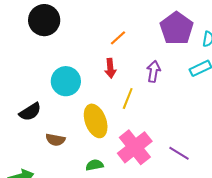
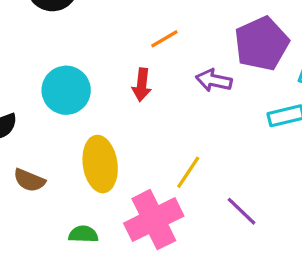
purple arrow: (153, 71) -> (214, 80), moved, turned -100
yellow line: (128, 99) -> (188, 172), moved
purple line: (179, 153) -> (241, 211), moved

